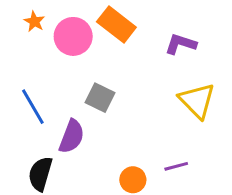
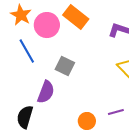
orange star: (34, 22) -> (21, 15), size x1.5
blue line: (33, 107) -> (27, 51), moved

